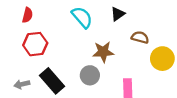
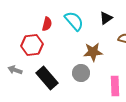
red semicircle: (27, 15) -> (47, 24), moved
gray arrow: (22, 84) -> (15, 70), moved, turned 32

